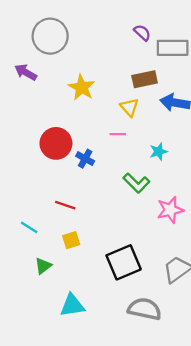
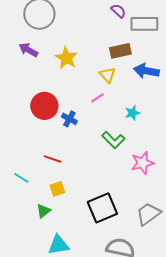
purple arrow: (26, 72) -> (28, 50), moved
pink line: (118, 134) -> (97, 98), turned -32
green triangle: (43, 266) -> (43, 211), moved

